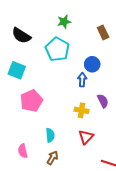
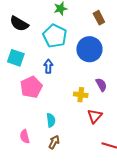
blue circle: (92, 64) -> (89, 49), size x1.6
blue arrow: (82, 80) -> (48, 66), moved
red triangle: (86, 137) -> (95, 116), moved

